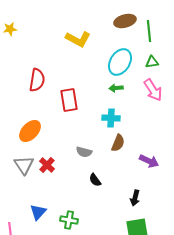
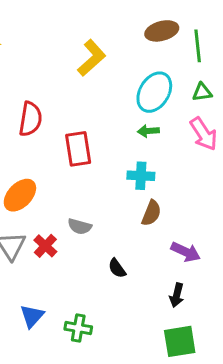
yellow L-shape: (78, 39) -> (92, 58), turned -70
gray semicircle: (84, 152) -> (80, 226), moved
purple arrow: (149, 161) -> (186, 252), moved

